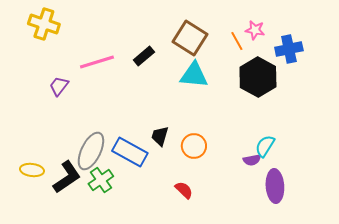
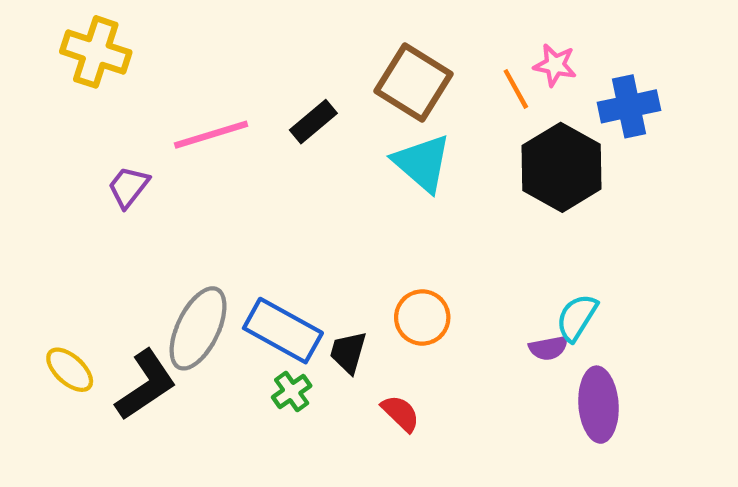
cyan triangle: (194, 75) -> (422, 163), turned 36
black trapezoid: (160, 136) -> (348, 352), moved
yellow ellipse: (32, 170) -> (70, 370), turned 35
green cross: (101, 180) -> (292, 391), moved, size x0.7

